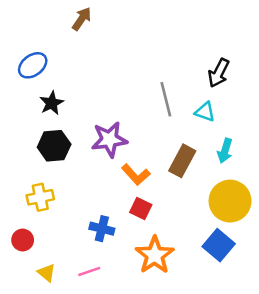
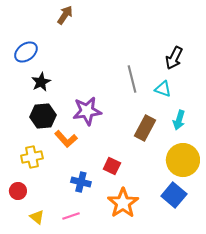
orange L-shape: (136, 175) -> (66, 139), moved

